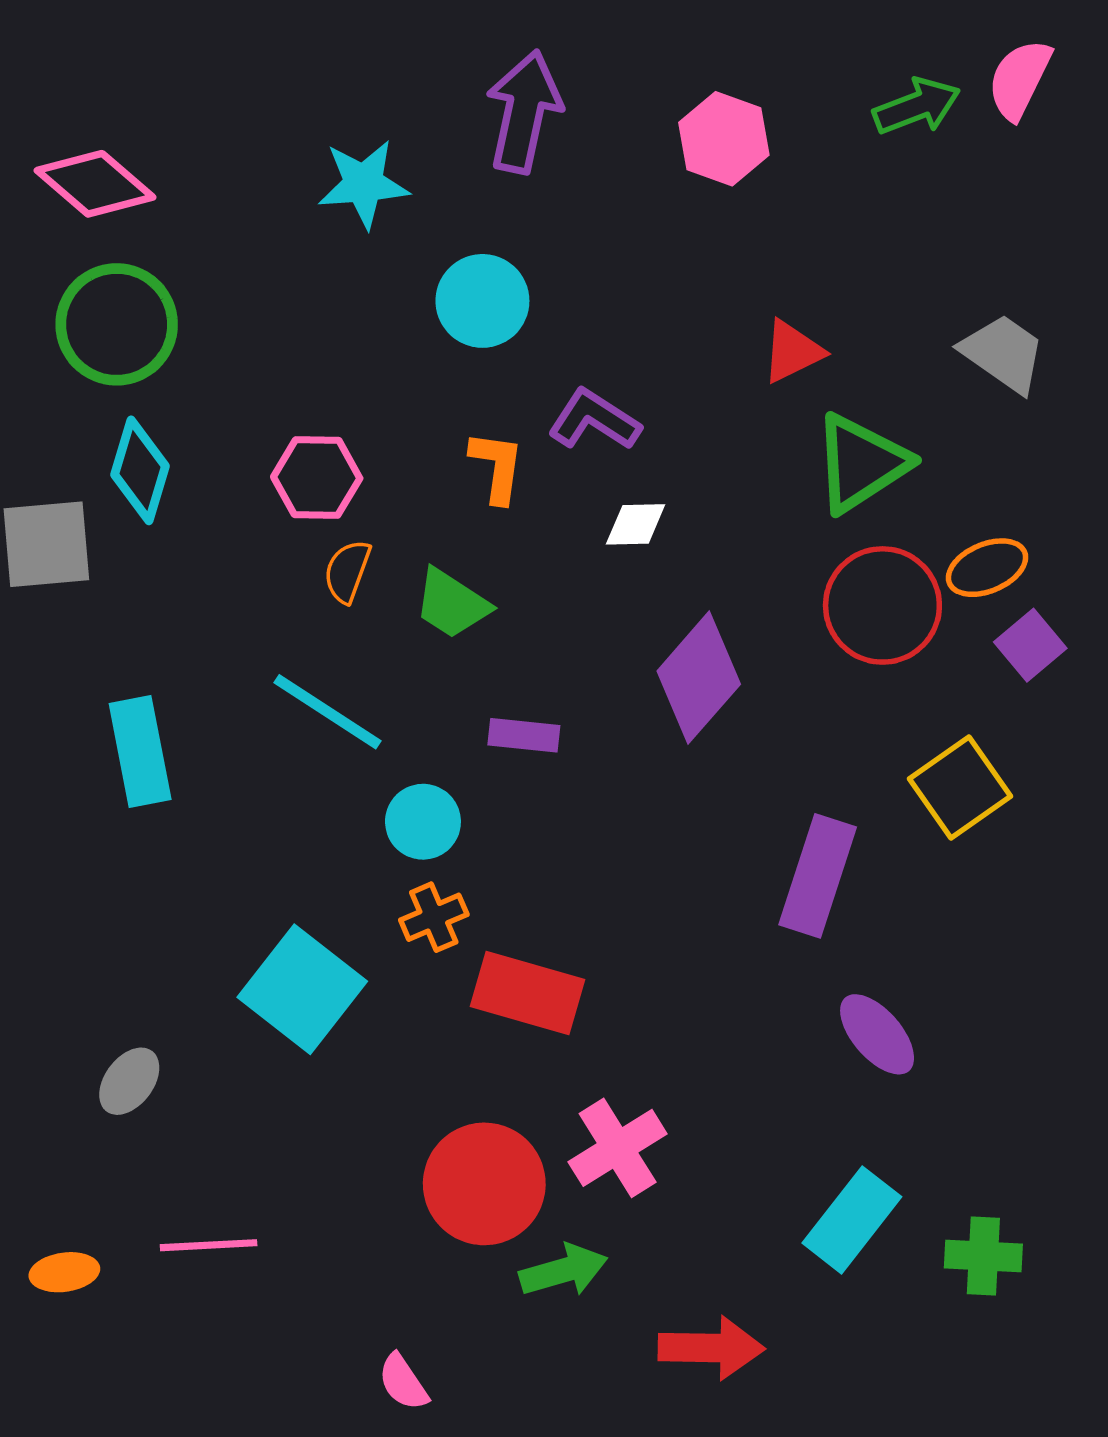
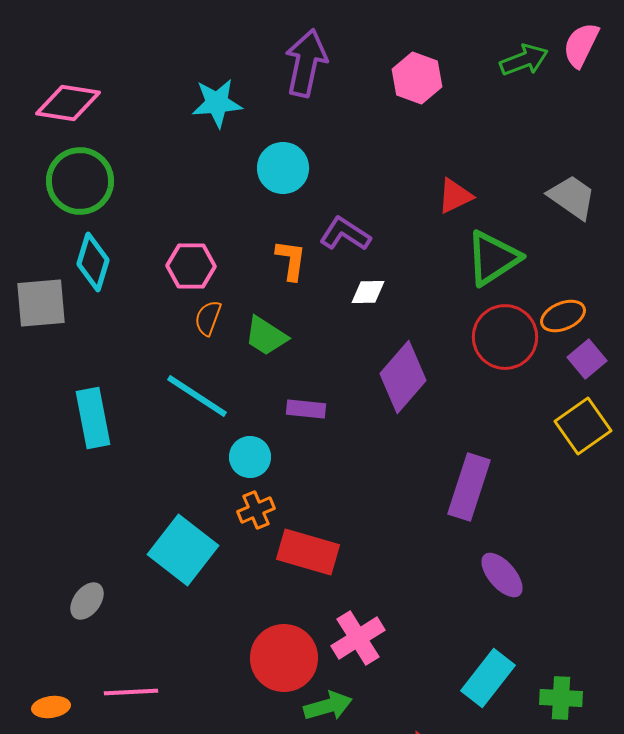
pink diamond: (95, 184) -> (68, 103), turned -32
yellow square: (960, 787) -> (583, 426), moved

